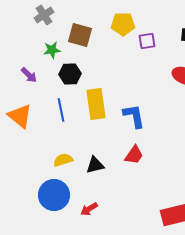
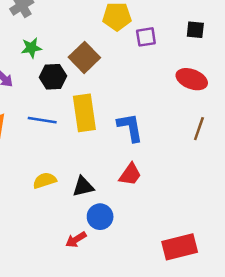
brown square: (80, 35) -> (84, 57), moved, turned 30
blue line: (61, 110) -> (42, 120), turned -70
blue circle: (54, 195) -> (100, 217), moved, size x0.7

